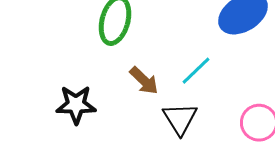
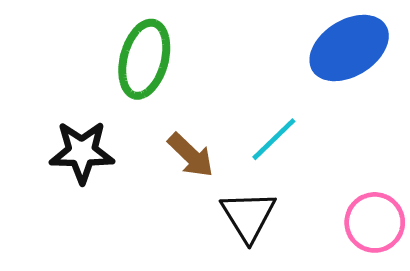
black star: (76, 105) -> (82, 152), moved

